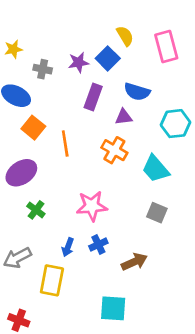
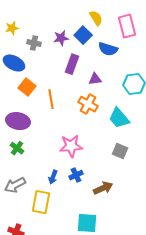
blue semicircle: (137, 92) -> (108, 49), moved
purple ellipse: (21, 173) -> (18, 121), turned 45
green cross: (36, 210) -> (17, 148), moved

